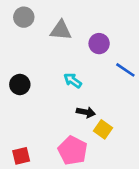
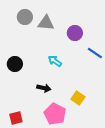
gray circle: (24, 17) -> (25, 17), moved
black arrow: (86, 112) -> (44, 88), moved

